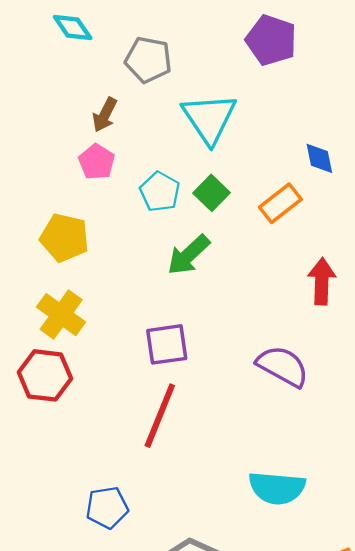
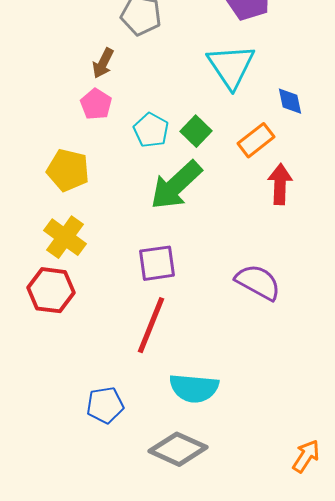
cyan triangle: (209, 118) -> (231, 66), moved
green arrow: (189, 255) -> (176, 185), size x1.4
red arrow: (322, 281) -> (280, 184), moved
cyan semicircle: (277, 488) -> (194, 388), moved

